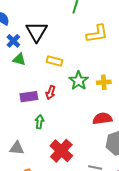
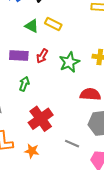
green triangle: (19, 59) -> (32, 26), moved
green star: (79, 81) -> (69, 62), moved

